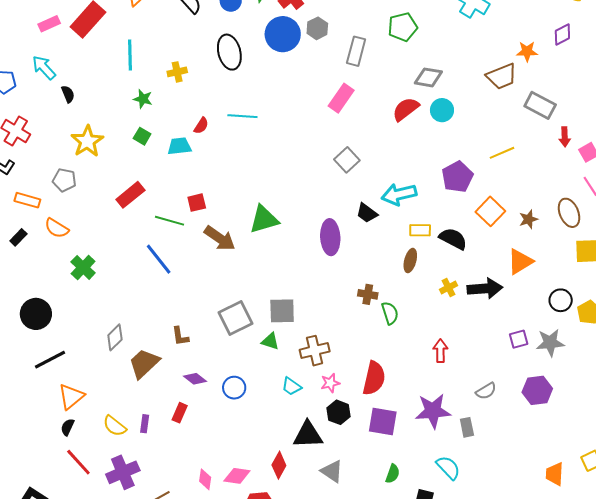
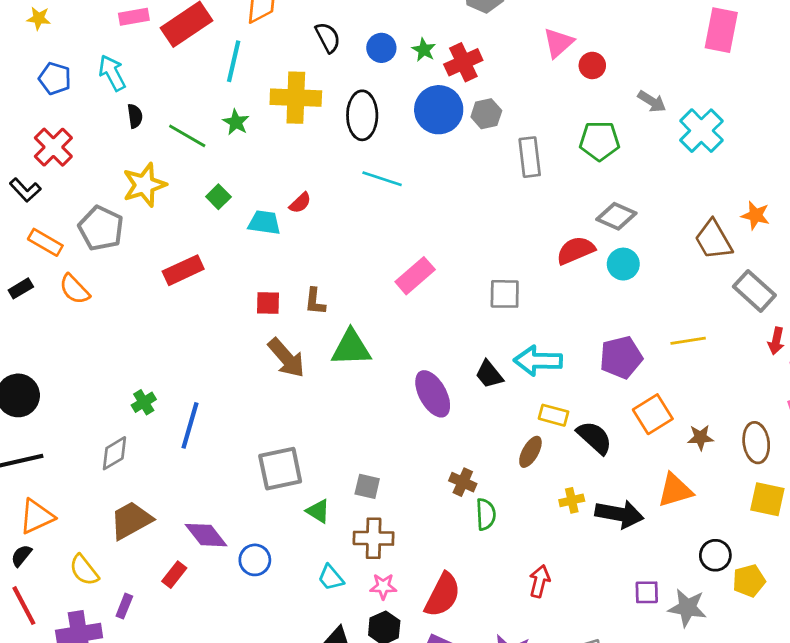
gray rectangle: (356, 51) -> (530, 157), turned -36
cyan line: (130, 55) -> (234, 61), moved
yellow cross: (177, 72) -> (296, 98), moved, size x1.8
brown trapezoid: (502, 76) -> (713, 240), turned 68
pink rectangle: (341, 98) -> (415, 276), moved
green star: (143, 99) -> (236, 122), moved
cyan line: (242, 116) -> (382, 179), moved
gray square: (347, 160) -> (505, 294), moved, turned 30
gray pentagon: (64, 180) -> (101, 228), size x1.4
green line: (169, 221) -> (187, 136), moved
purple ellipse: (330, 237) -> (433, 394), turned -40
blue line: (159, 259) -> (190, 425), moved, turned 40
green cross: (83, 267) -> (144, 402), moved, size x0.7
gray square: (282, 311) -> (367, 486), moved, size x0.7
brown L-shape: (180, 336) -> (315, 301), moved
brown trapezoid: (144, 363) -> (131, 520), moved
purple diamond: (195, 379) -> (206, 535), size x1.4
purple rectangle: (145, 424) -> (124, 606), moved

